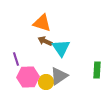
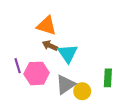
pink hexagon: (28, 77) -> (37, 73), moved
yellow circle: (46, 82) -> (82, 91), moved

